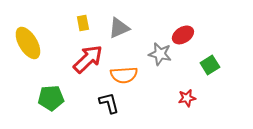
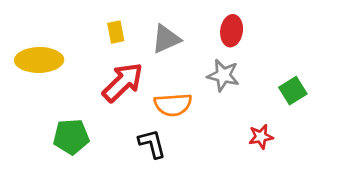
red ellipse: (183, 35) -> (232, 31), moved, turned -50
yellow ellipse: (28, 43) -> (39, 60), turned -60

